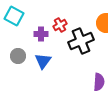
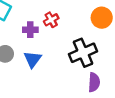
black cross: (81, 41) -> (83, 53), moved

